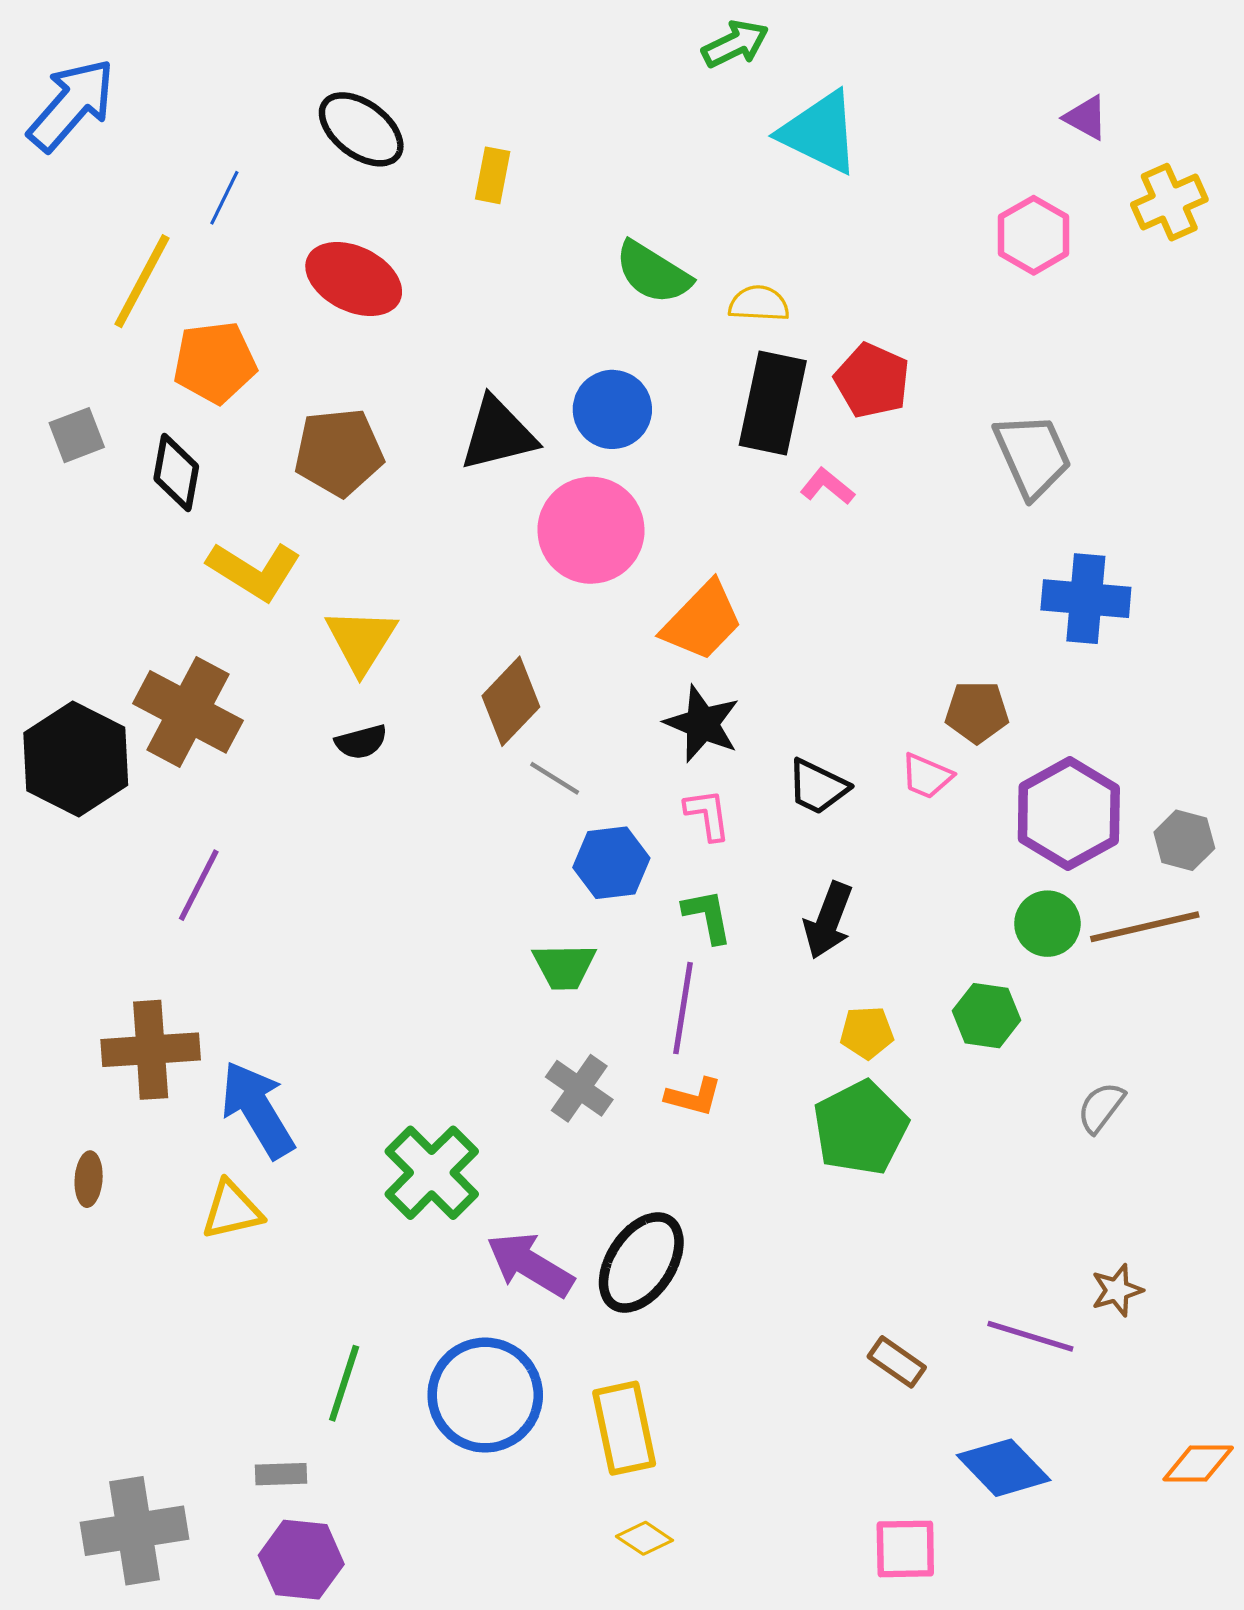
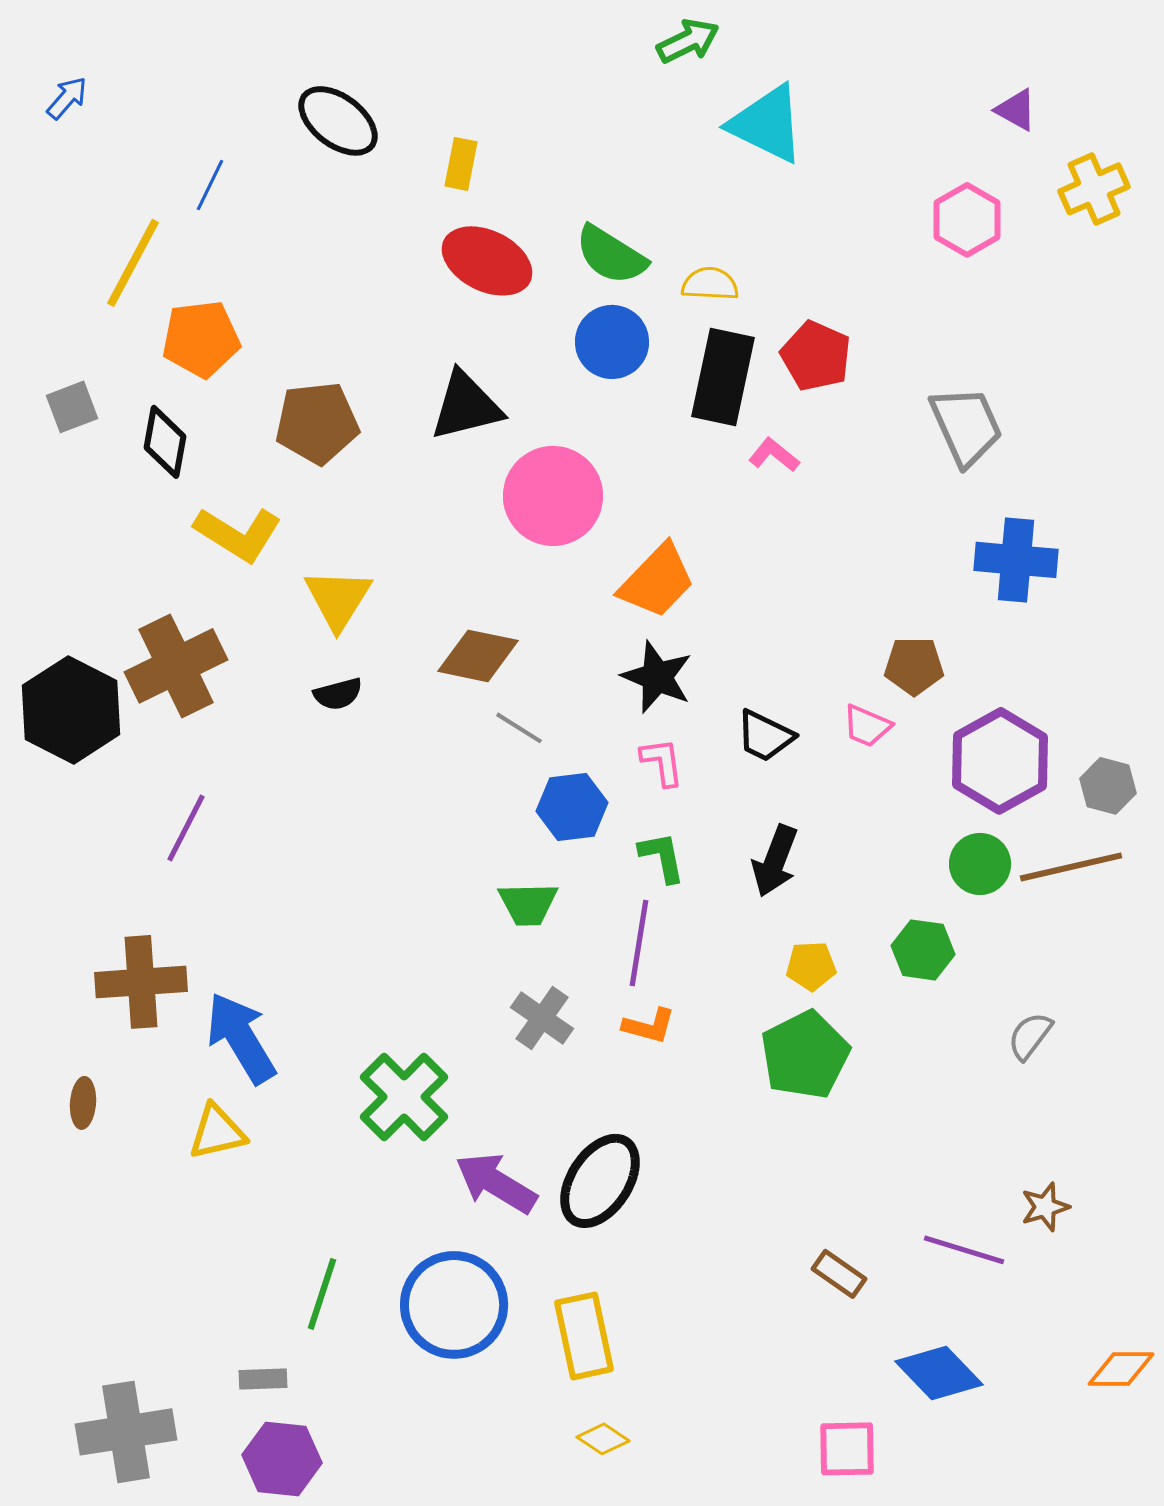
blue arrow: (71, 105) -> (67, 98), size x0.5
red ellipse: (354, 279) -> (487, 261), moved
blue circle: (612, 409) -> (612, 342), moved
brown diamond: (511, 701) -> (478, 656), turned 58
brown cross: (188, 712) -> (176, 666), turned 36

